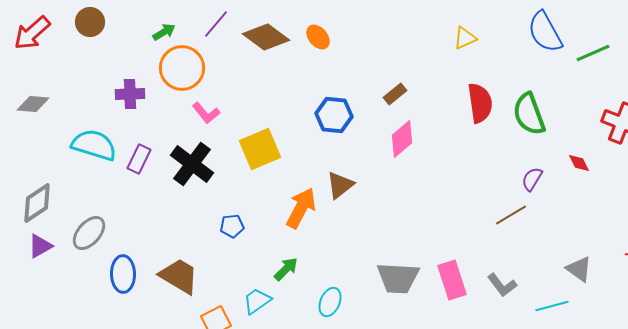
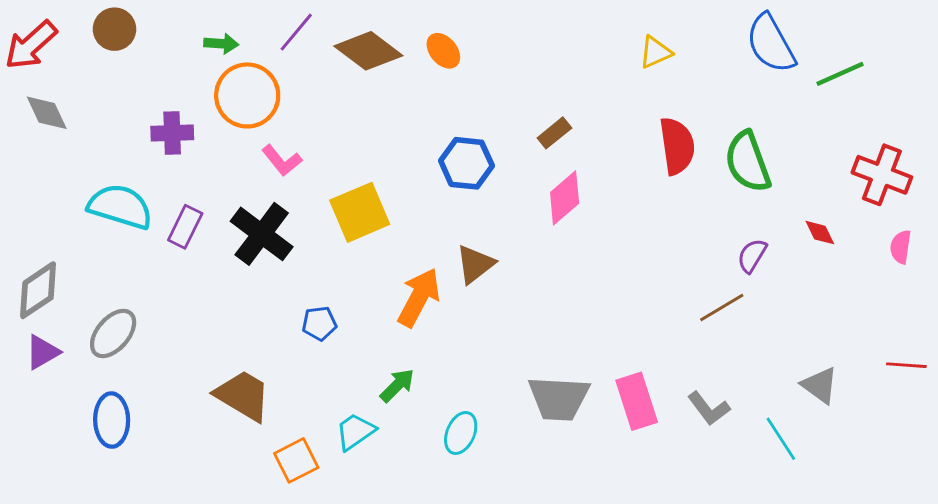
green arrow: (164, 32) -> (221, 44), turned 35
gray diamond: (33, 104) -> (47, 113), moved, turned 60
blue ellipse: (123, 274) -> (112, 420), moved
cyan line: (552, 306) -> (781, 439), turned 72

